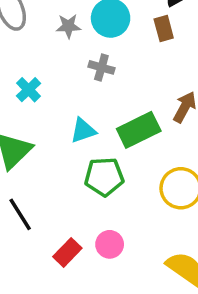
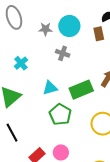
green pentagon: (104, 177) -> (60, 114), turned 30

